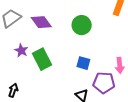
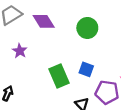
green rectangle: (42, 59) -> (59, 76), moved

